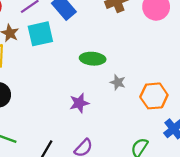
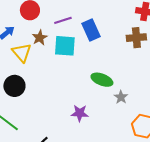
gray star: (118, 82) -> (121, 97), moved

